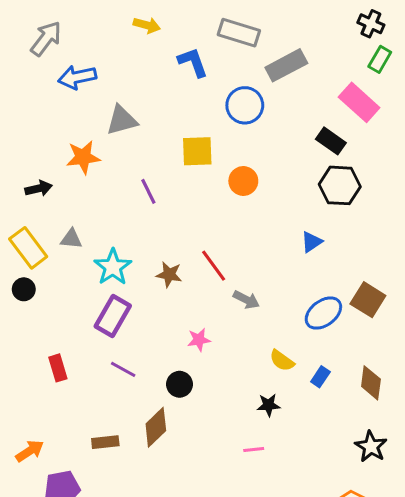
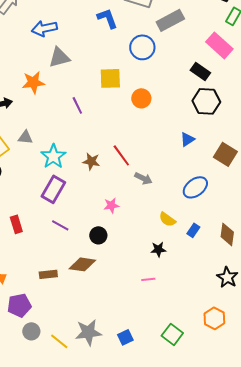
blue arrow: (77, 77) -> (44, 28), moved
brown square: (368, 300) -> (225, 154), moved
brown diamond: (156, 427) -> (82, 264), turned 52

